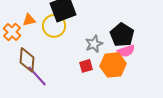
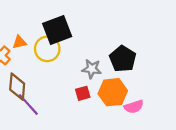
gray star: (94, 44) -> (92, 69), turned 30
pink semicircle: (126, 51) -> (134, 107), moved

